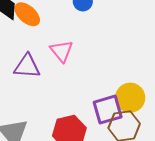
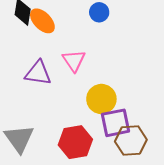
yellow circle: (130, 98) -> (101, 99), moved

